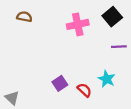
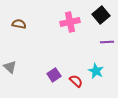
brown semicircle: (24, 17) -> (19, 24), moved
gray triangle: (12, 98) -> (10, 67), moved

